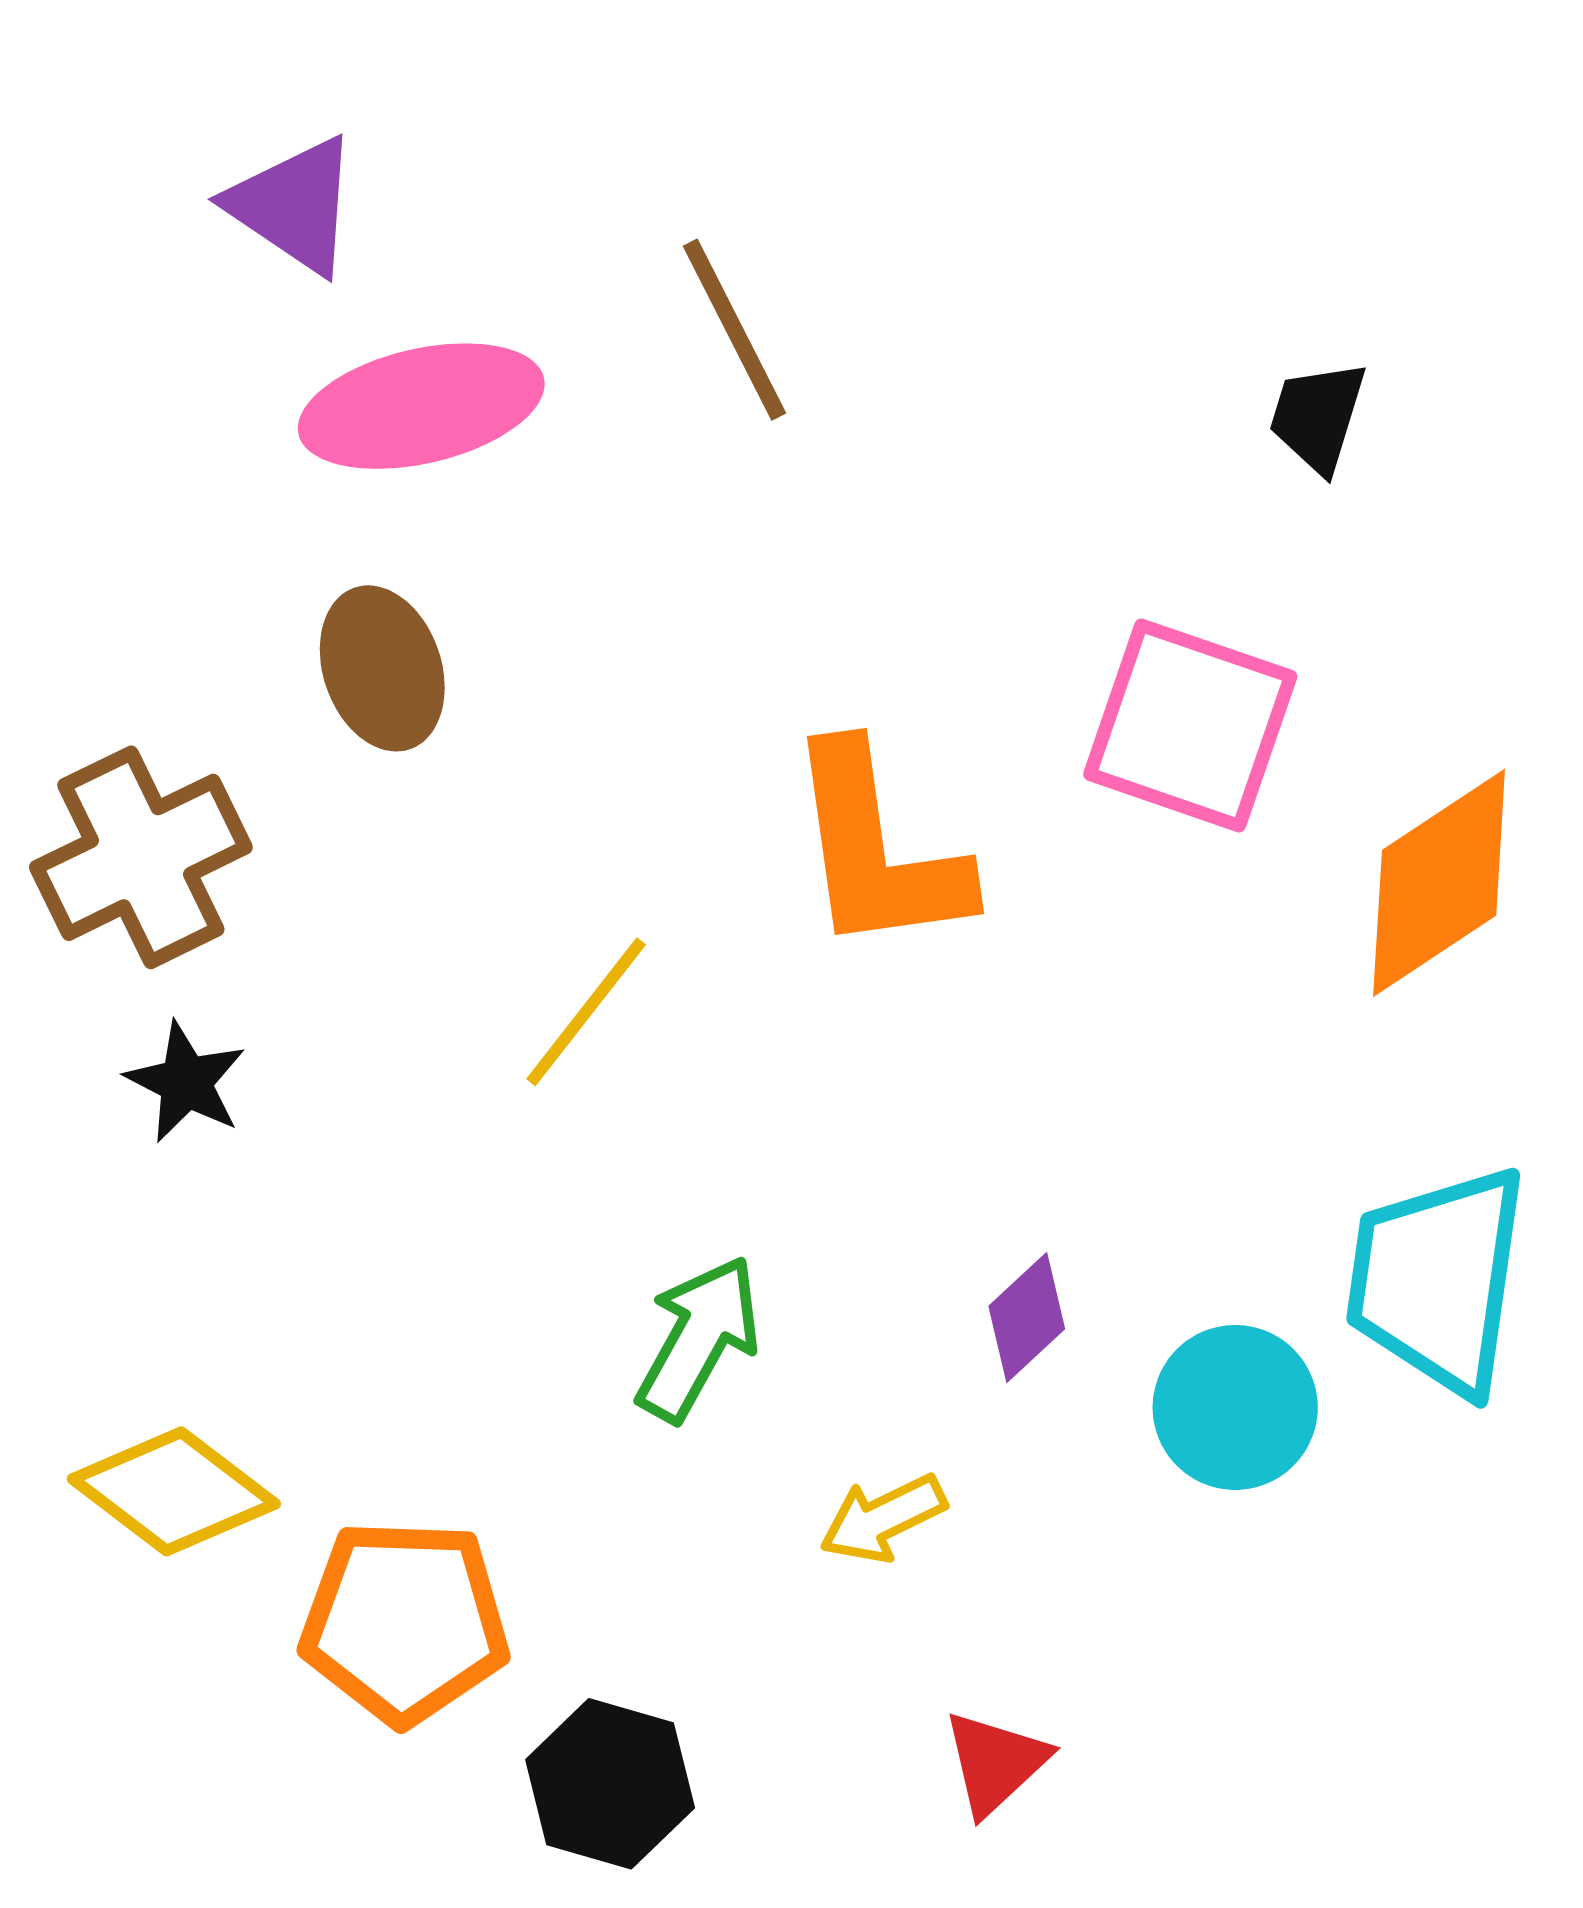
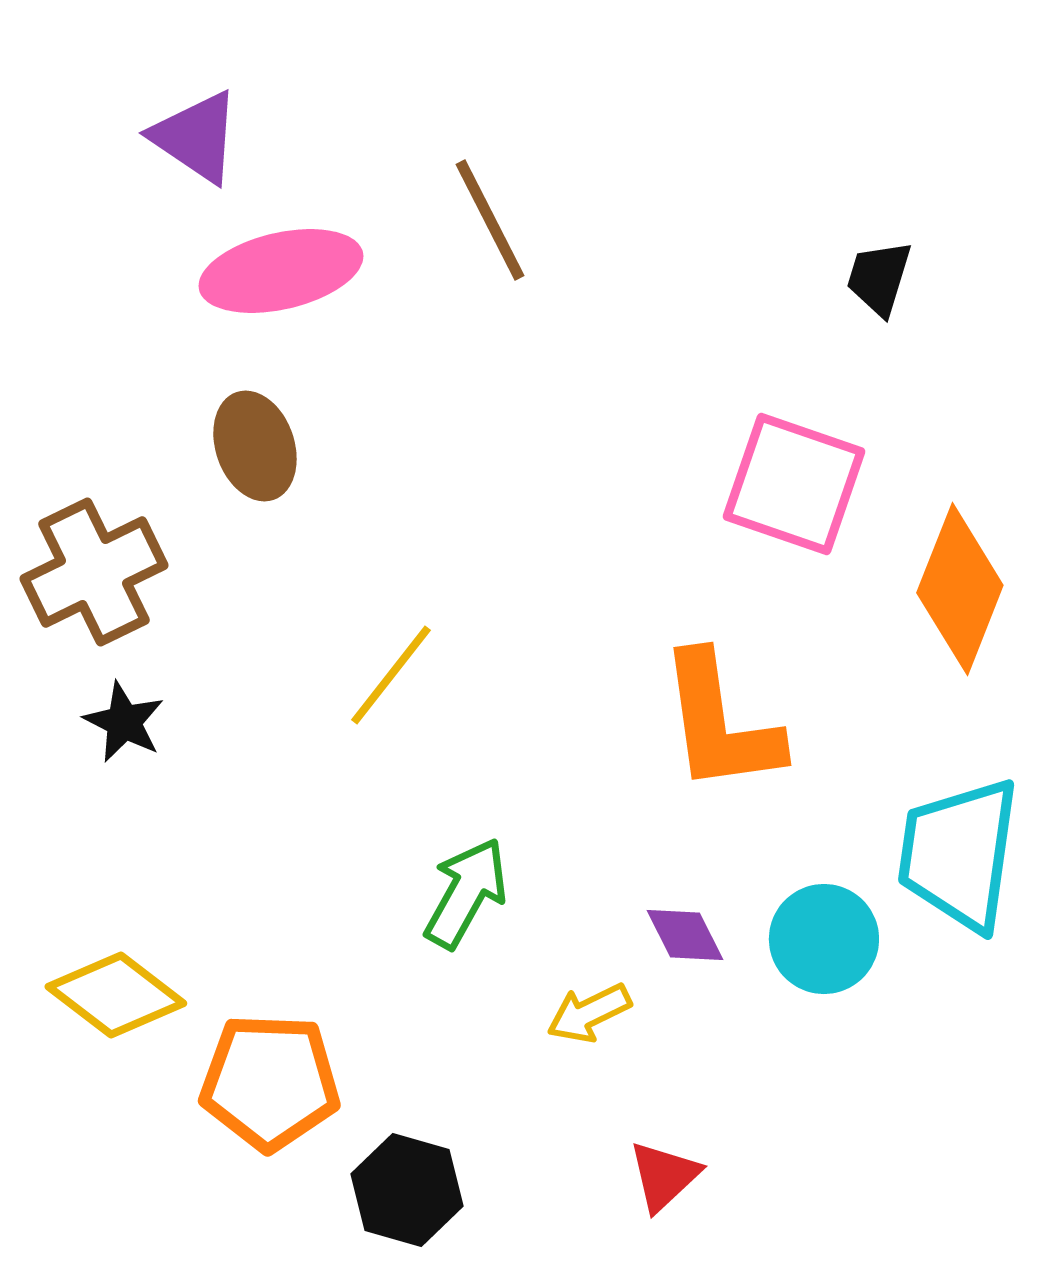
orange L-shape: (877, 850) -> (720, 723), moved
orange diamond: (1439, 883) -> (960, 589), turned -35
purple diamond: (1027, 1318) -> (685, 935), moved, turned -74

